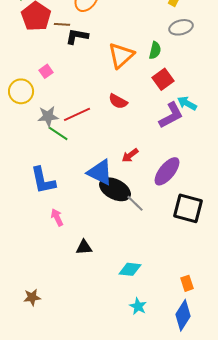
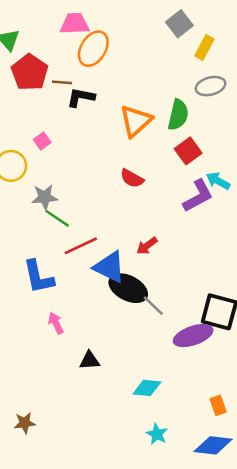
green semicircle: (155, 50) -> (178, 115), size x1.4
red line: (77, 114) -> (81, 246), moved
purple ellipse: (167, 171) -> (193, 336), moved, turned 32
blue diamond: (183, 315) -> (213, 445), turned 64

